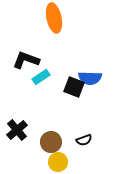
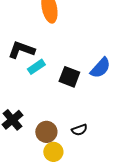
blue semicircle: (90, 78) -> (100, 68), moved, turned -50

